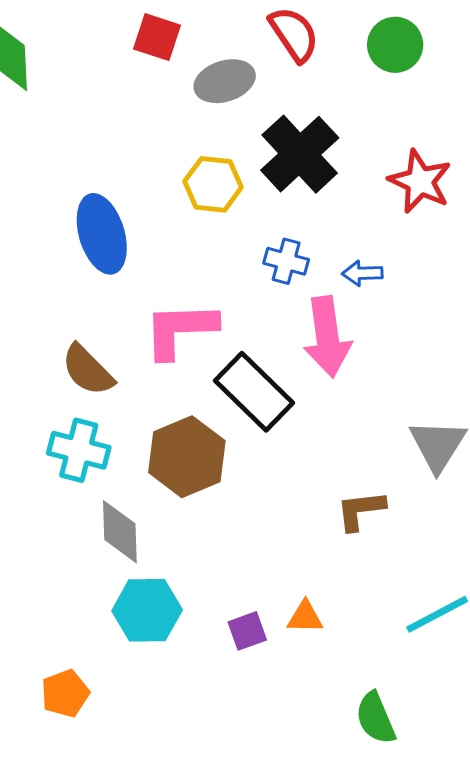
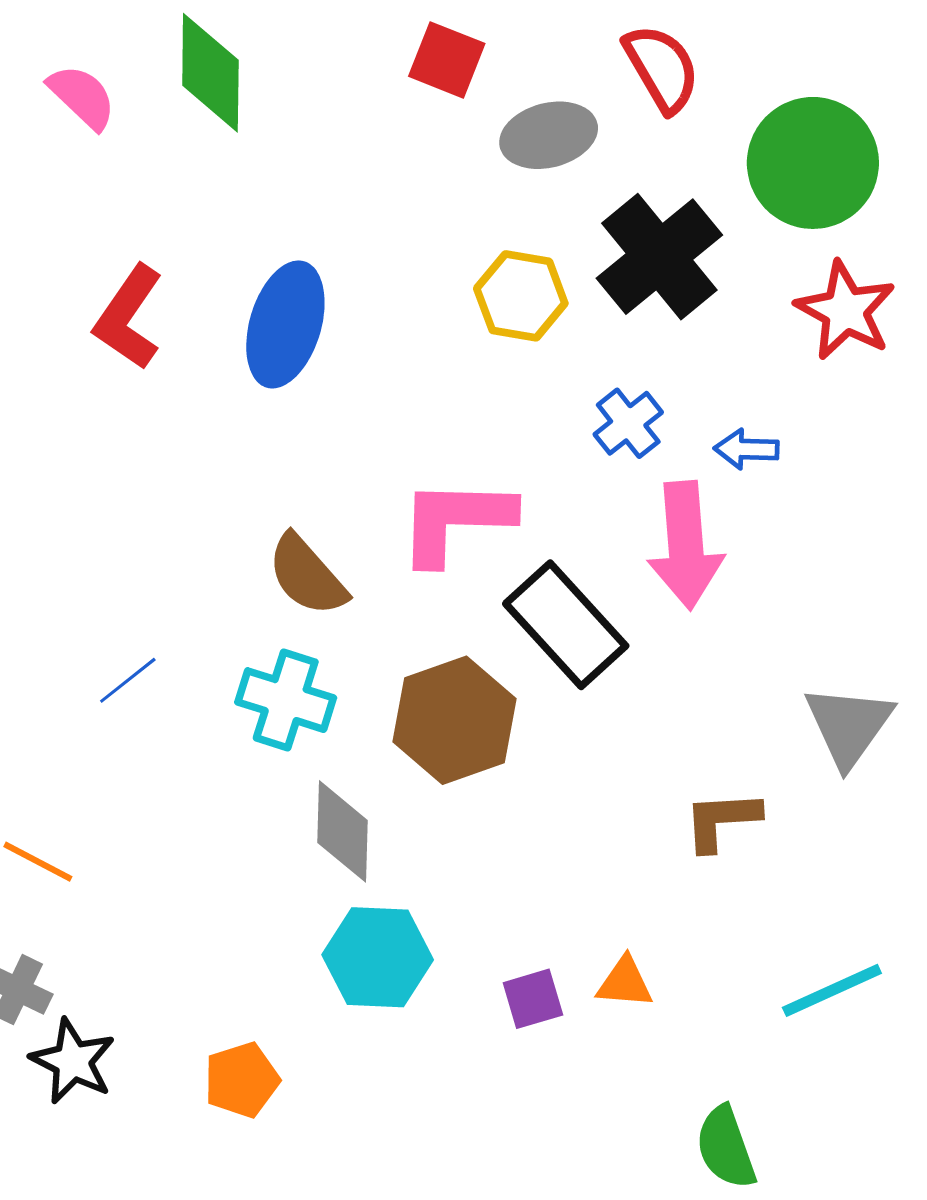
green circle: (395, 45) -> (813, 163), moved, size x1.5
blue ellipse: (102, 234) -> (285, 324), moved, turned 30
blue cross: (286, 261) -> (628, 423), turned 33

